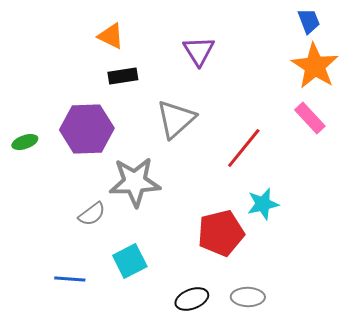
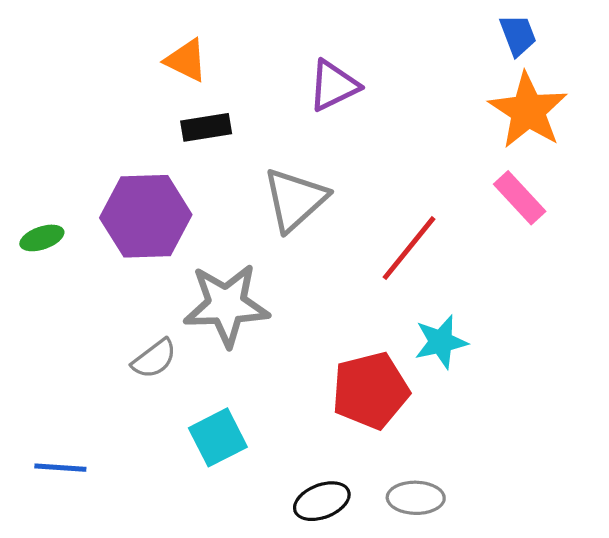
purple triangle: (199, 51) -> (334, 85), turned 36
blue line: (70, 279) -> (60, 468), moved

